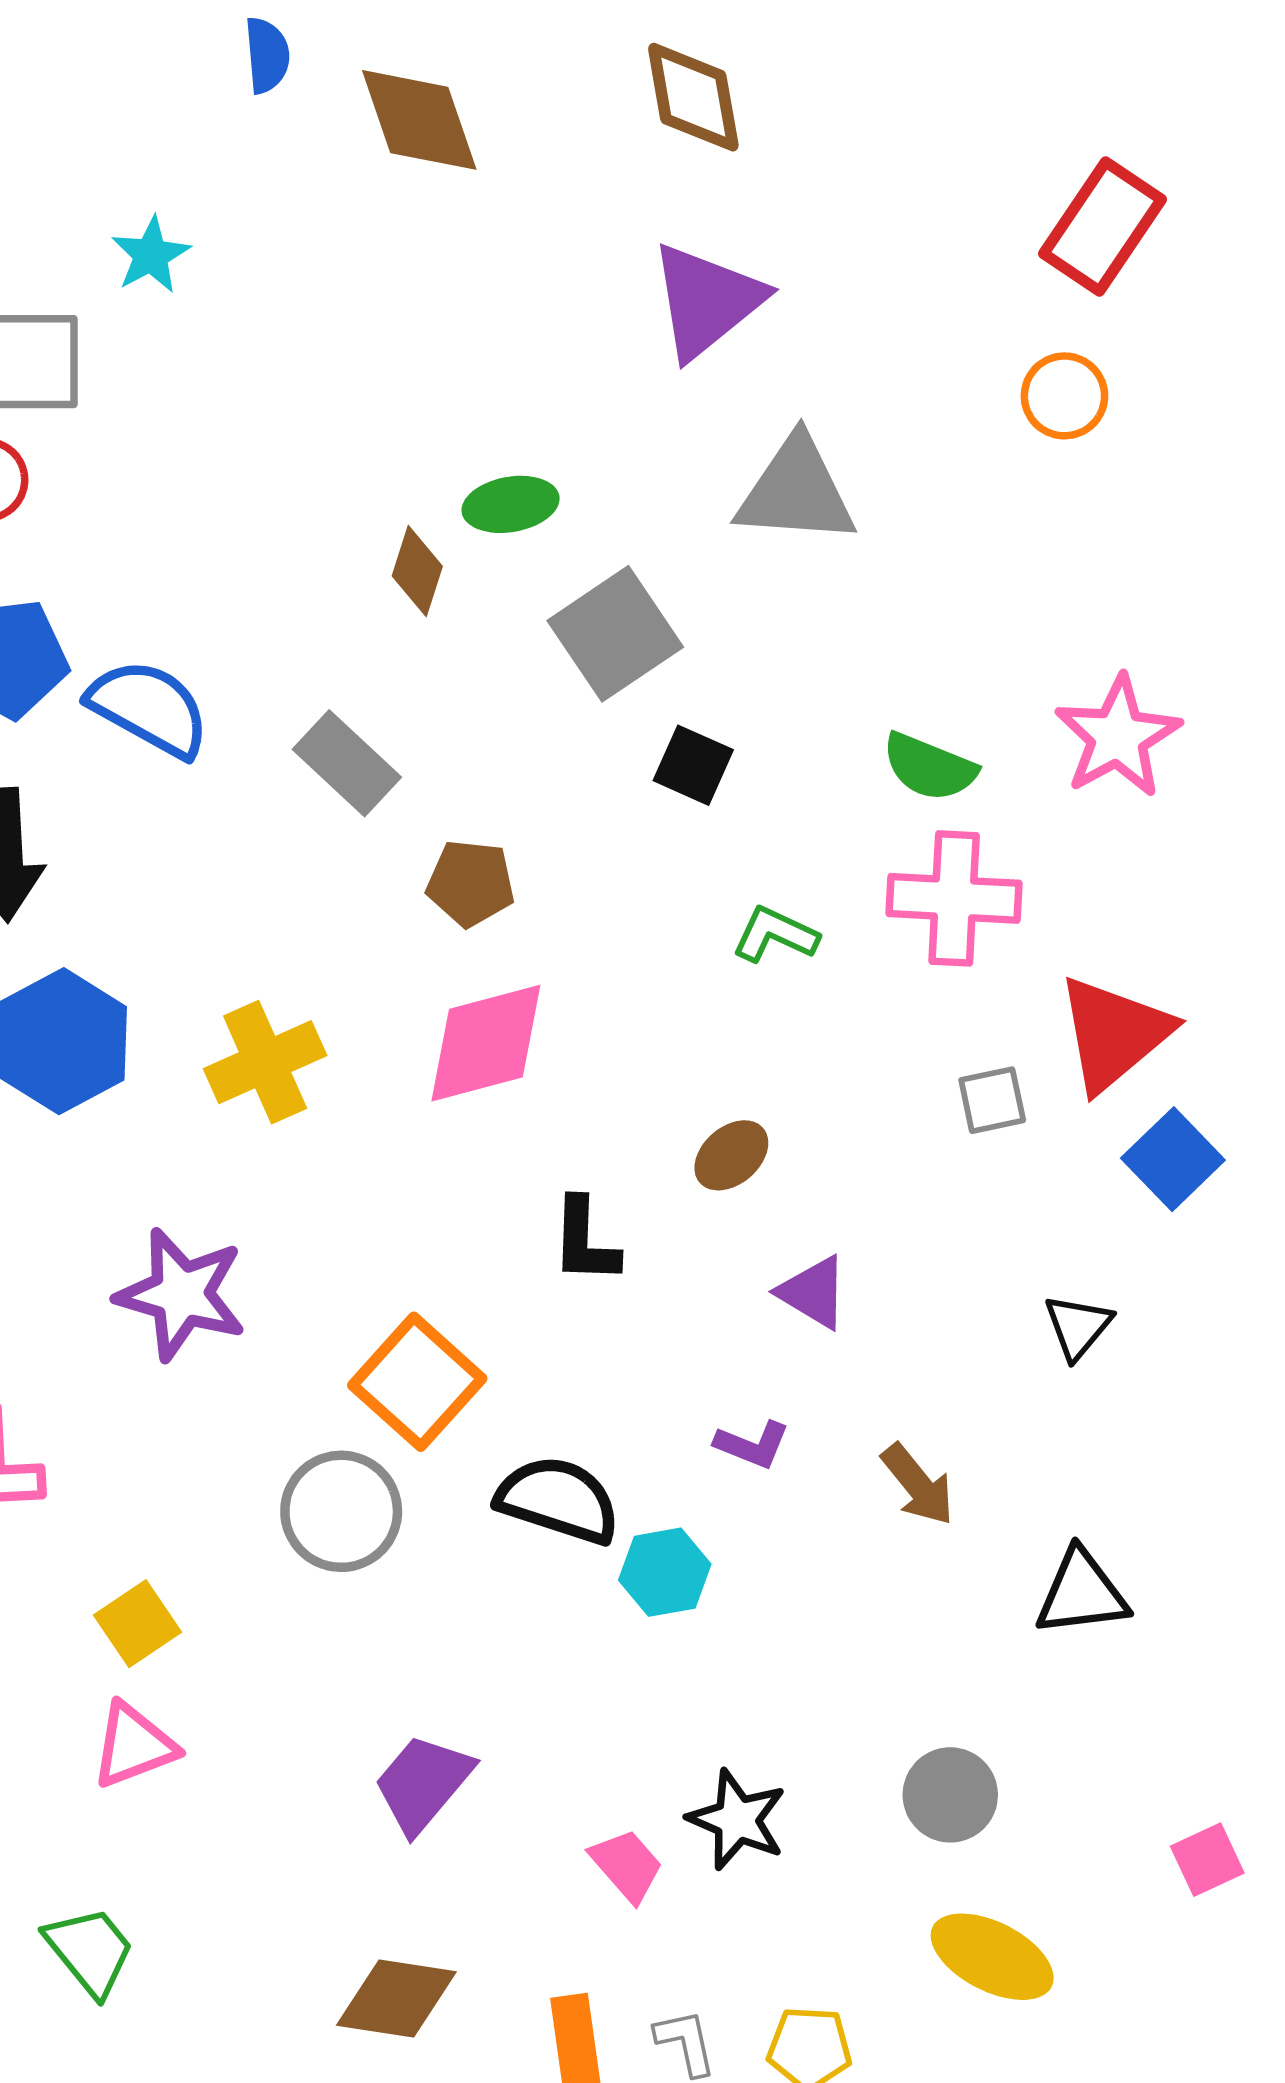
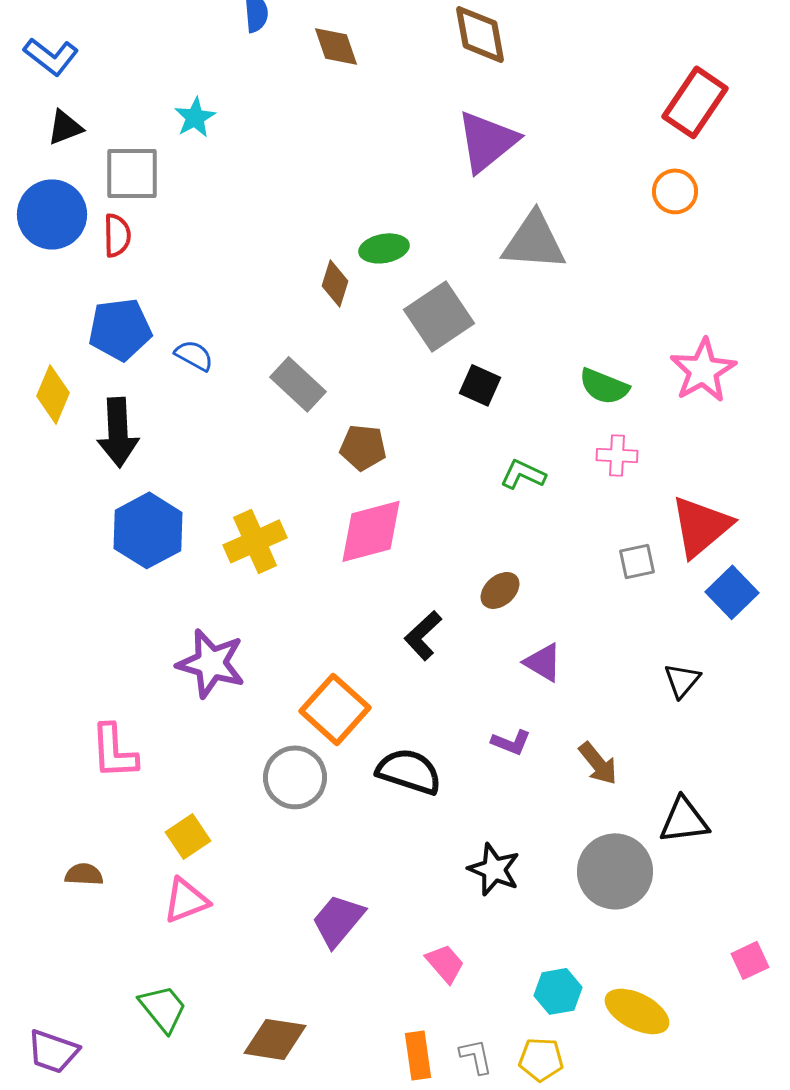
brown diamond: (419, 120) -> (336, 46), size x0.7
blue semicircle: (149, 708) -> (194, 355), size x0.6
pink cross: (954, 898) -> (617, 455), size x0.6
black L-shape: (585, 1241) -> (423, 635), turned 45
cyan hexagon: (665, 1572) -> (558, 991), moved
gray circle: (950, 1795) -> (615, 871), moved, size x1.5
black star: (737, 1820) -> (494, 869), moved
brown diamond: (396, 1999) -> (275, 1039), moved

